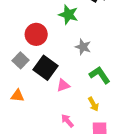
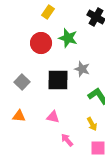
red circle: (36, 34) -> (41, 43), moved
black square: (46, 68) -> (58, 80), moved, turned -35
pink triangle: (63, 85) -> (53, 117), moved, turned 32

